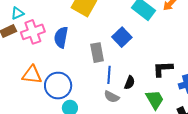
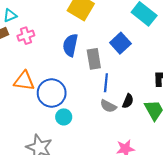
pink cross: (33, 32) -> (26, 36), size x0.7
blue semicircle: (61, 37) -> (70, 45), moved
black semicircle: (130, 83) -> (128, 101), moved

